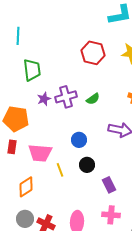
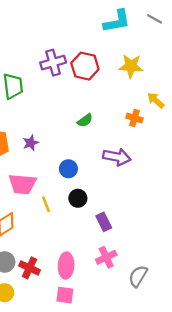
purple cross: (66, 97) -> (53, 63), moved
purple star: (44, 99) -> (31, 143), moved
pink cross: (111, 215) -> (106, 257), turned -30

